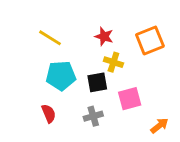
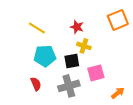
orange square: (150, 41) -> (118, 20), moved
gray cross: (93, 116) -> (69, 86), size x1.5

